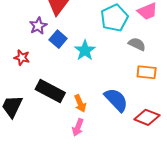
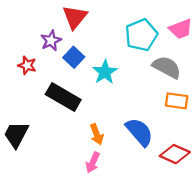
gray semicircle: (137, 44) -> (167, 67), size x1.4
red star: (22, 58) -> (27, 65), moved
black rectangle: (50, 91) -> (63, 97), moved

